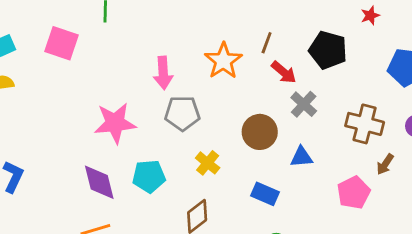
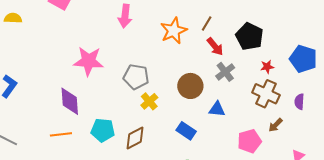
red star: (370, 16) -> (267, 67), moved
pink arrow: (163, 73) -> (125, 16), moved
gray pentagon: (182, 113) -> (136, 77), moved
cyan pentagon: (149, 176) -> (103, 130), moved

